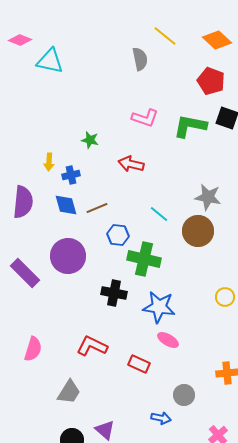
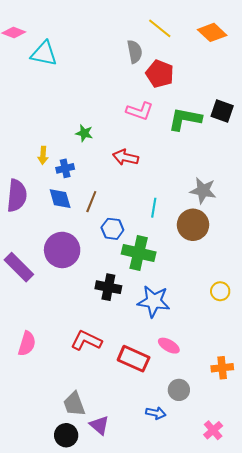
red pentagon: (211, 81) -> (160, 74), moved
brown line: (97, 208) -> (91, 202), turned -45
cyan line: (159, 214) -> (154, 208), turned 60
pink ellipse: (168, 340) -> (169, 346), moved
red rectangle: (139, 364) -> (134, 359), size x1.4
gray trapezoid: (69, 392) -> (74, 404), moved, turned 128

